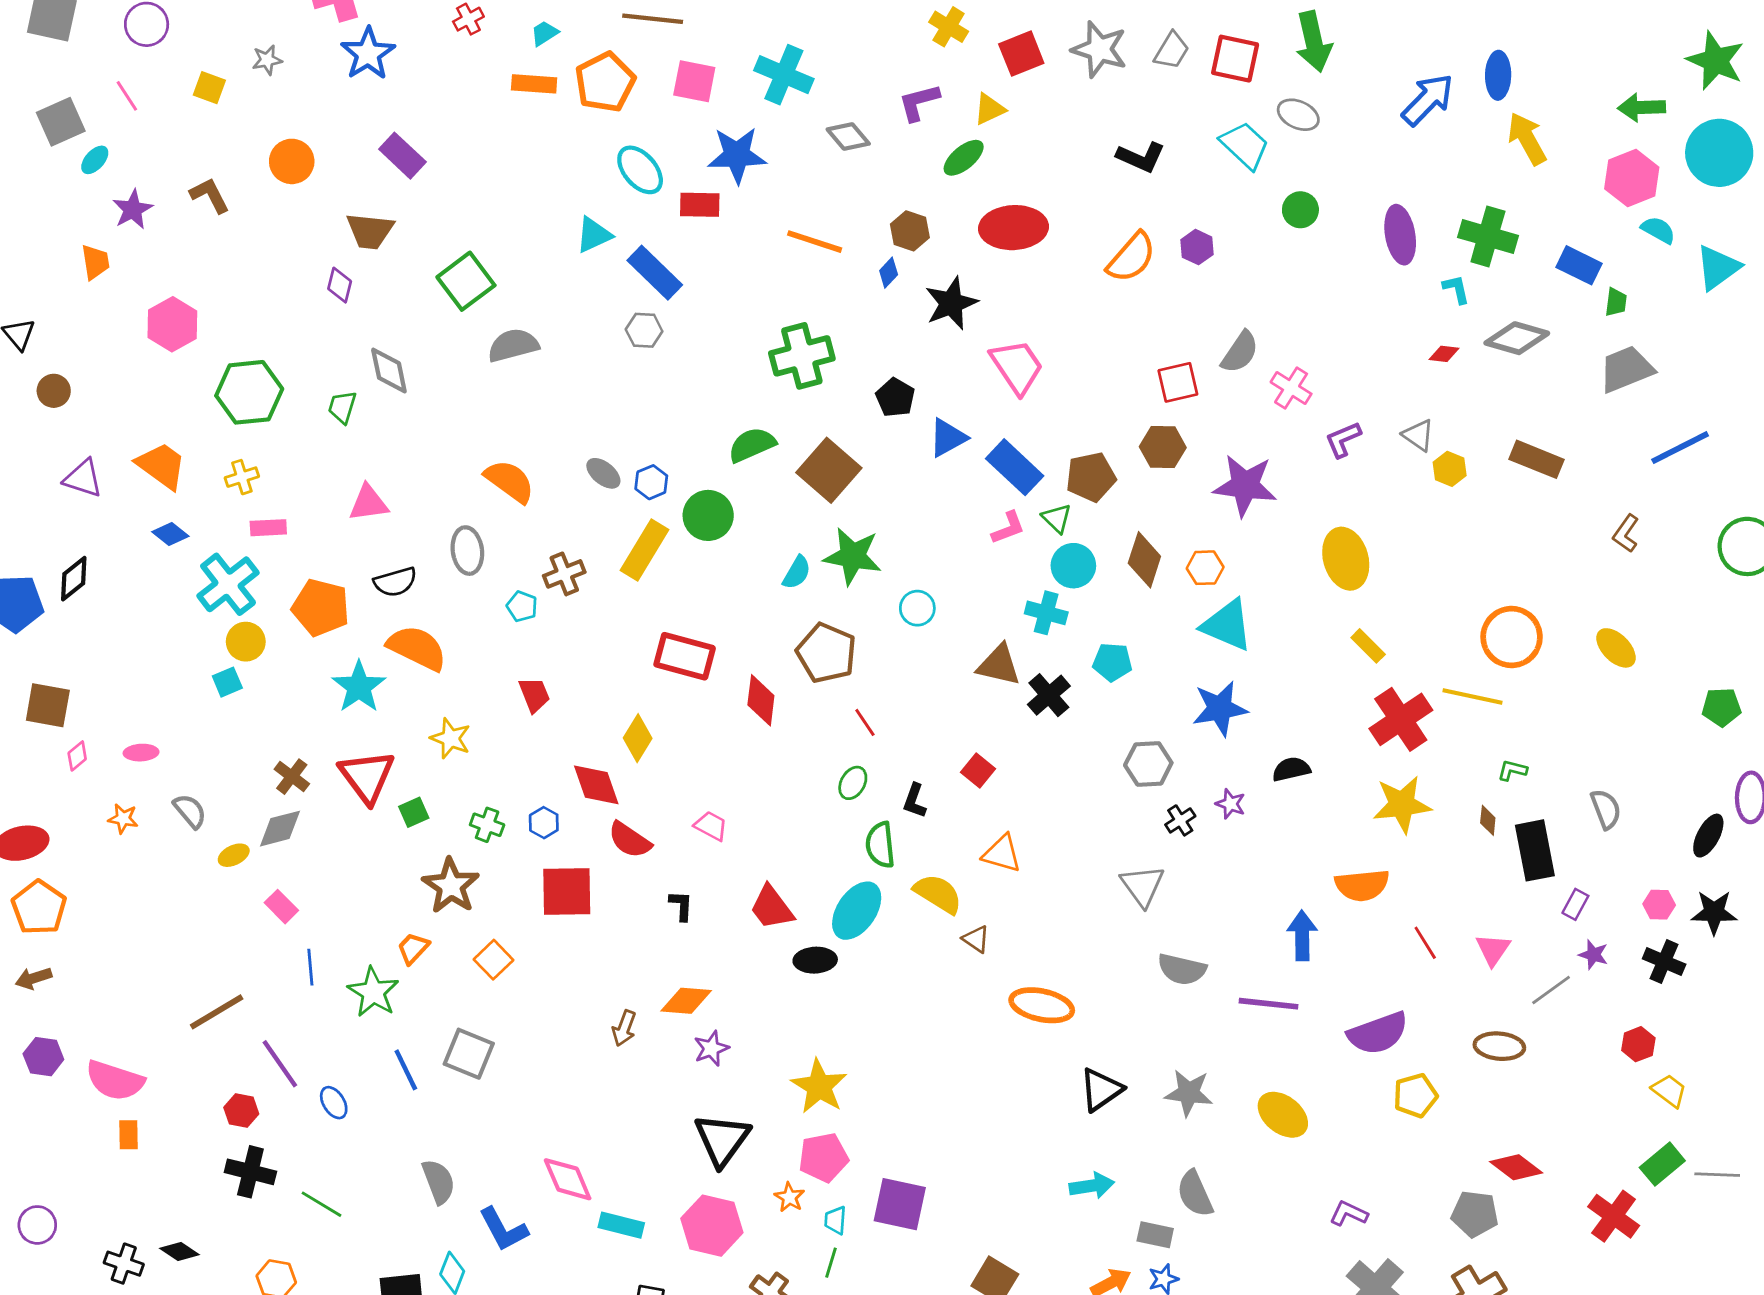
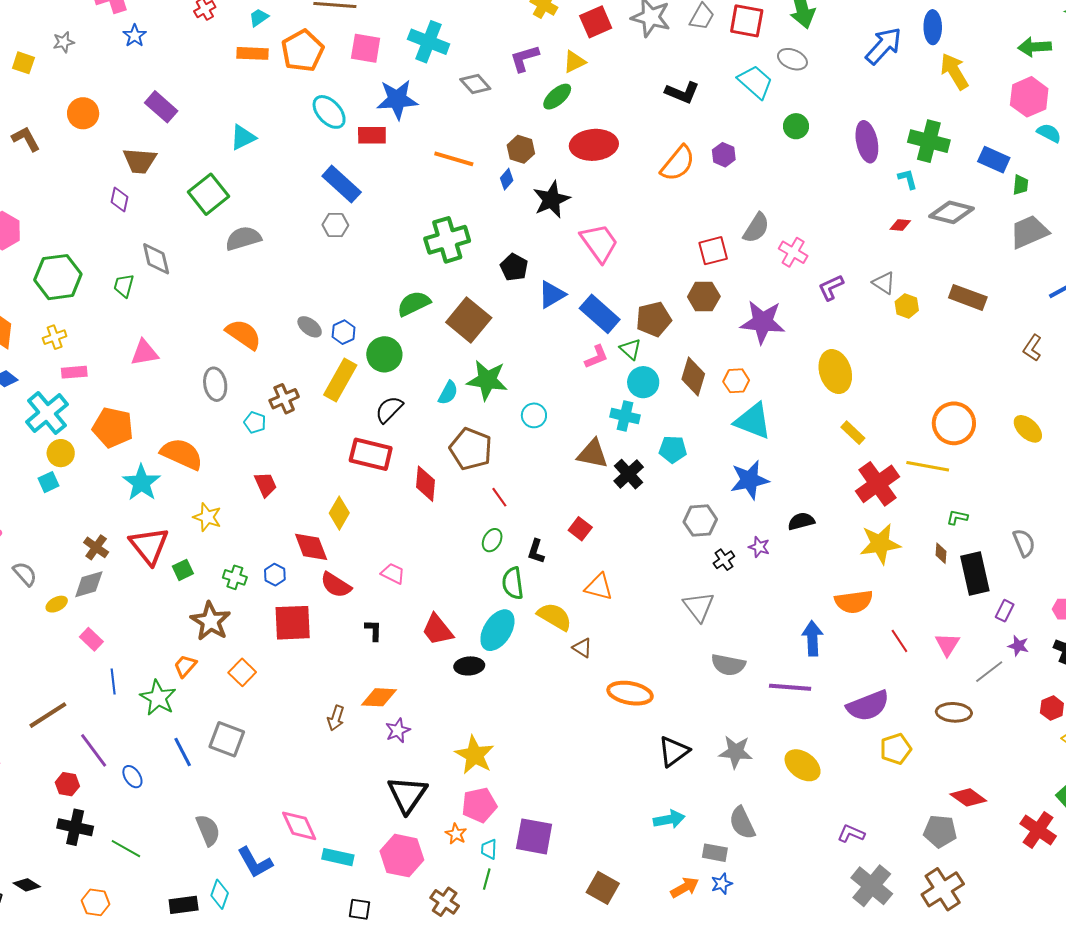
blue star: (368, 54) -> (135, 36), size x0.6
cyan triangle: (594, 235) -> (243, 137), moved
black semicircle: (395, 582) -> (389, 409), moved, turned 152

